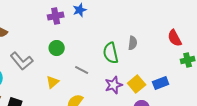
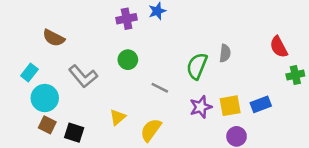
green semicircle: (111, 53) -> (197, 66), turned 35
yellow triangle: (53, 82) -> (118, 117), moved
yellow square: (137, 84) -> (230, 106), turned 30

